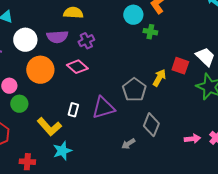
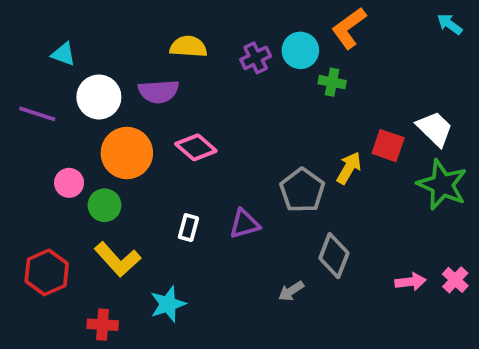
purple cross: (86, 41) -> (256, 58), moved
green circle: (19, 104) -> (104, 205), moved
purple triangle: (103, 108) -> (244, 224), size x0.7
yellow L-shape: (49, 127) -> (118, 259), moved

